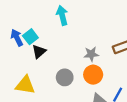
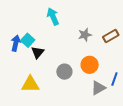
blue arrow: (17, 38) -> (16, 43), turned 49
gray star: (91, 54) -> (85, 35), moved

